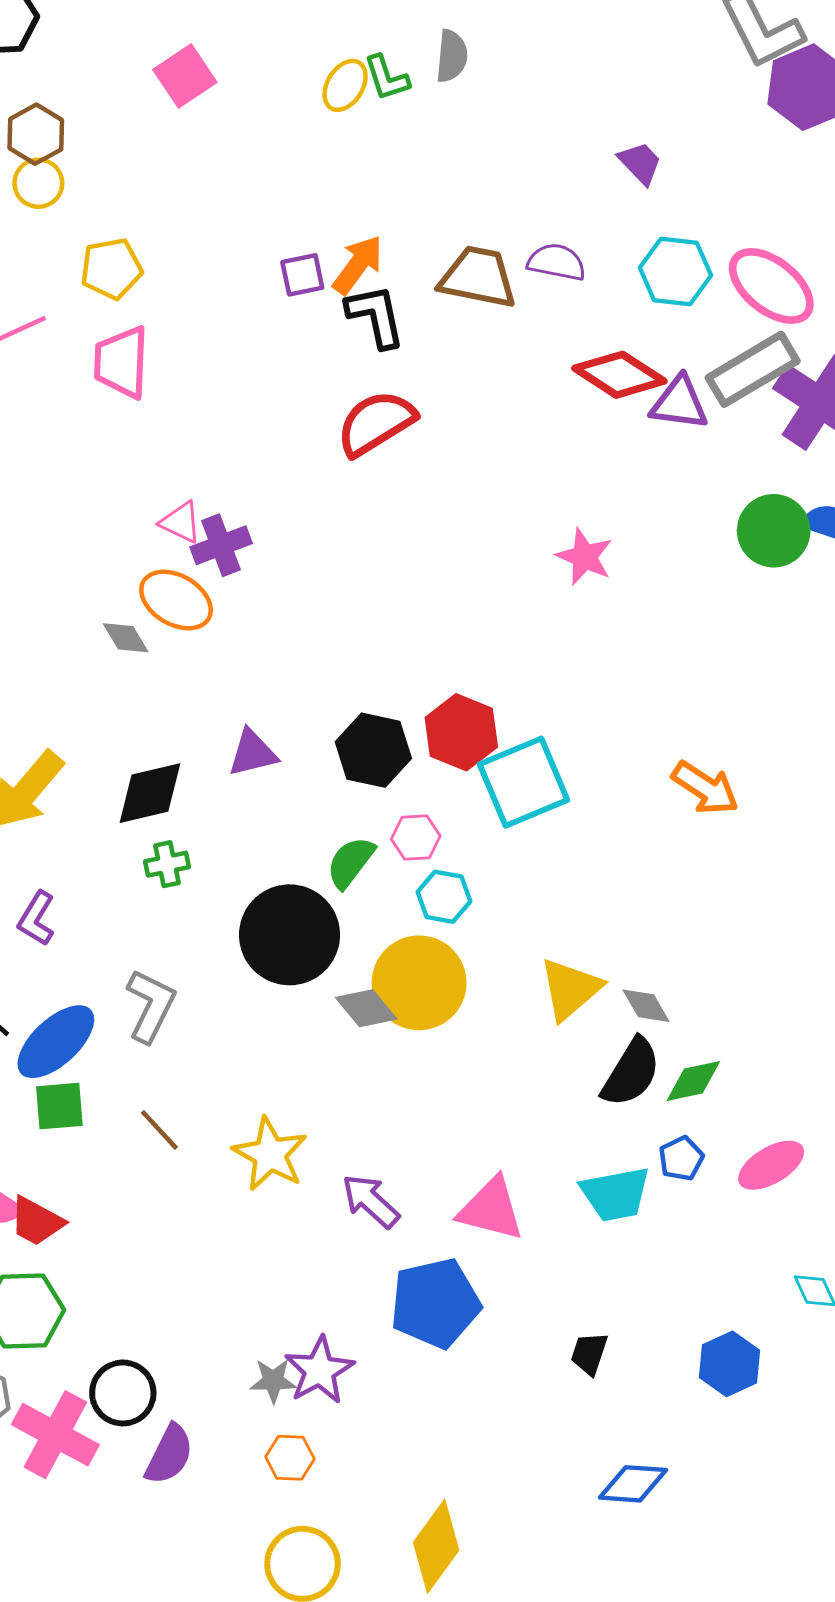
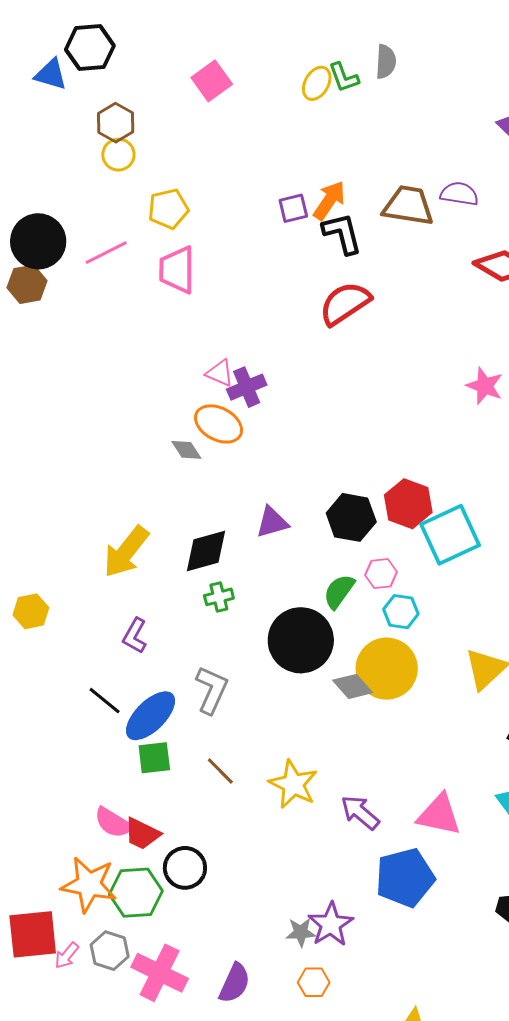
black circle: (123, 1393) -> (185, 868), moved

